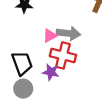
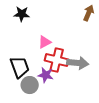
gray arrow: (68, 33) -> (78, 63), moved
gray circle: (23, 89) -> (30, 85), moved

